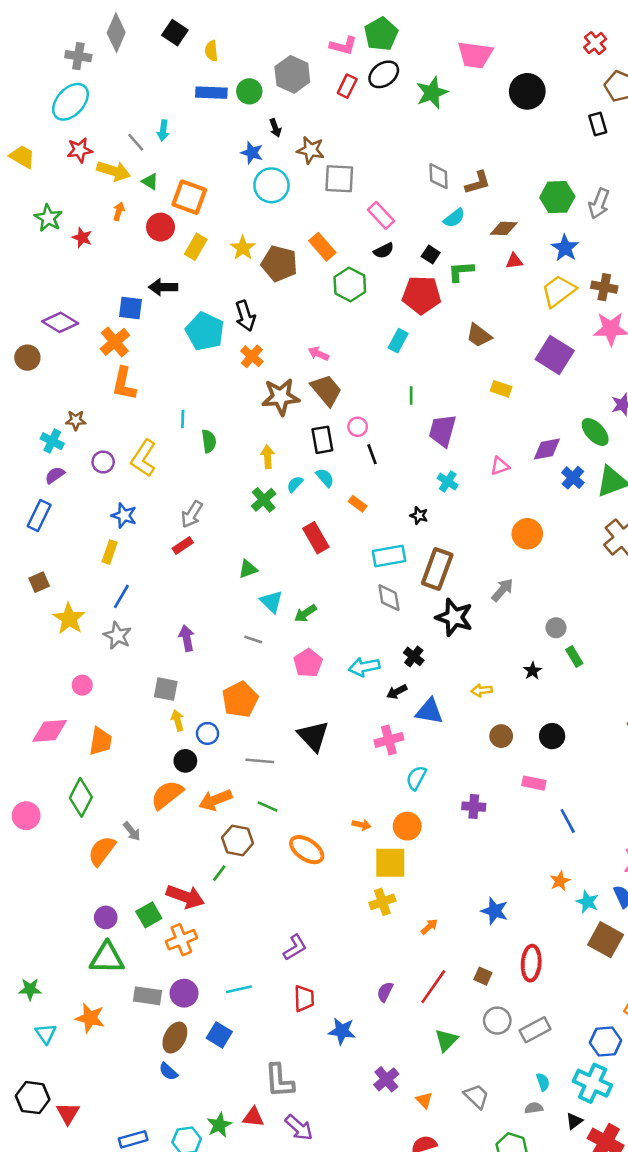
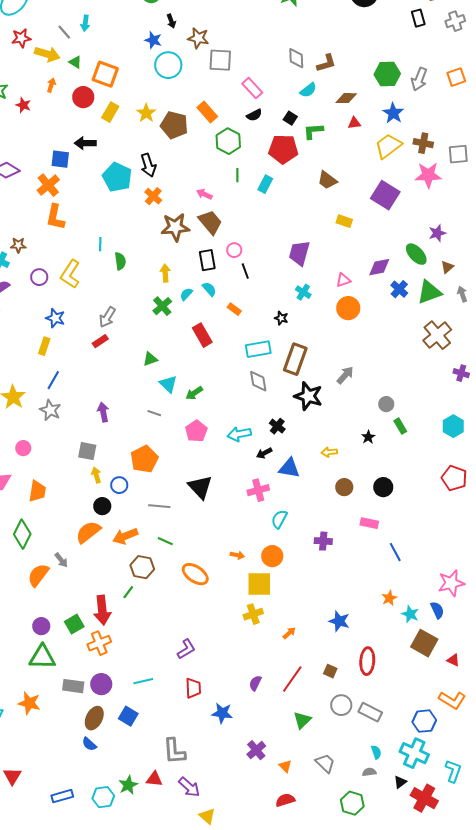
green line: (411, 395) -> (237, 175), moved
orange circle: (527, 534) -> (348, 308), moved
red arrow: (185, 897) -> (102, 610), turned 64
gray rectangle: (535, 1030) -> (370, 712), turned 55

